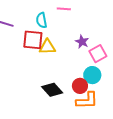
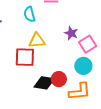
red square: (33, 40) -> (25, 57), moved
red circle: (80, 86) -> (59, 79), moved
black diamond: (52, 90) -> (44, 83), turned -35

